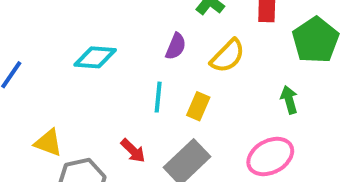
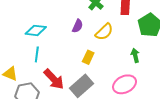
cyan line: (158, 97) -> (37, 54), moved
red arrow: (133, 151) -> (54, 79), size x1.6

